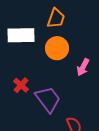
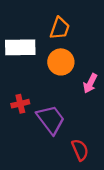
red cross: (21, 85) -> (20, 104), turned 35

